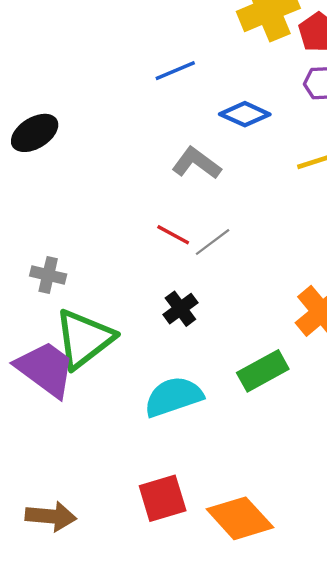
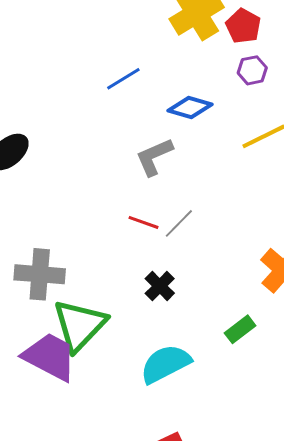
gray L-shape: (196, 163) -> (154, 157), turned -51
gray cross: (48, 275) -> (40, 274), size x1.6
green rectangle: (263, 371) -> (240, 329), size x0.7

